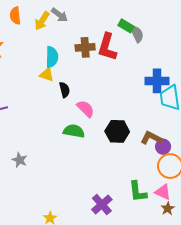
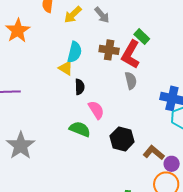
gray arrow: (59, 15) -> (102, 15), moved
green rectangle: (126, 26) -> (142, 37), moved
gray semicircle: (137, 34) -> (131, 81), moved
purple circle: (163, 147) -> (172, 164), moved
gray star: (20, 160) -> (21, 146), size x1.8

